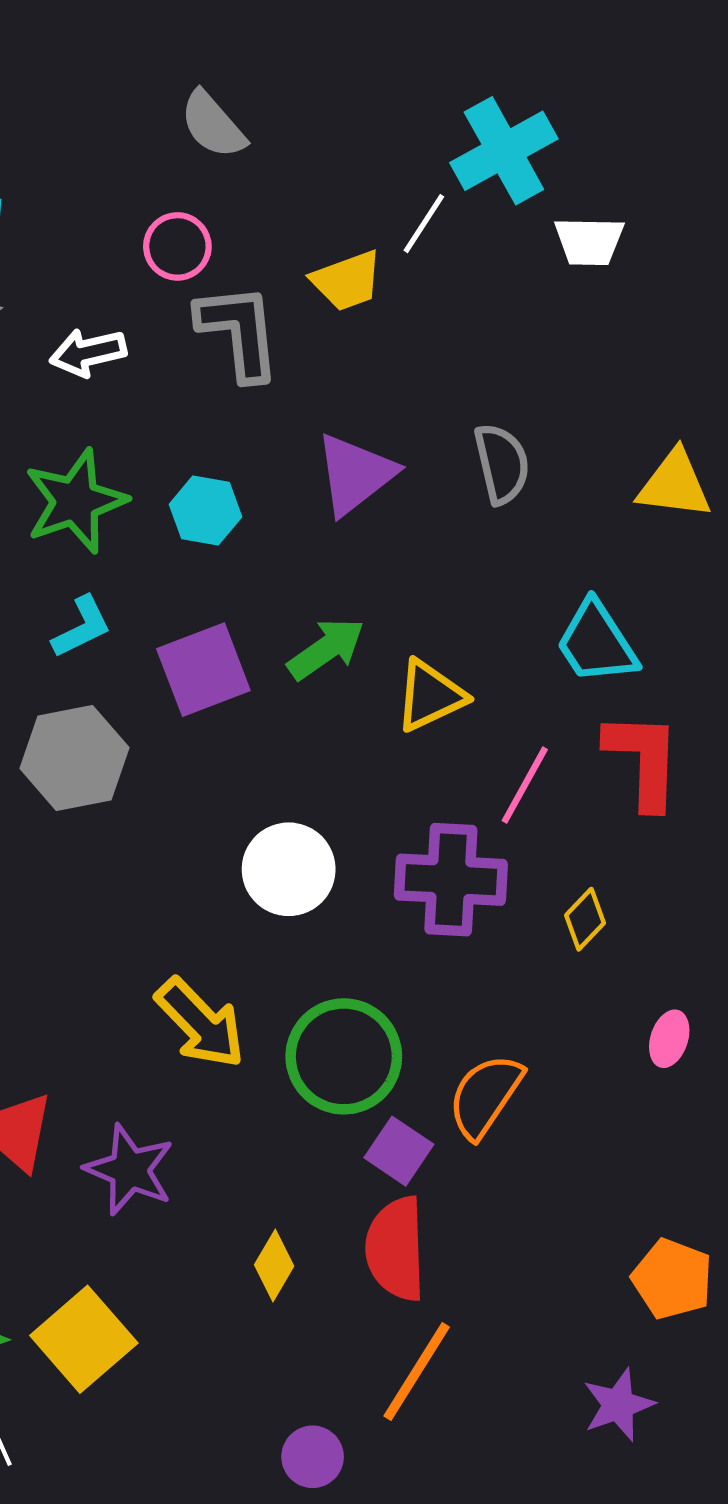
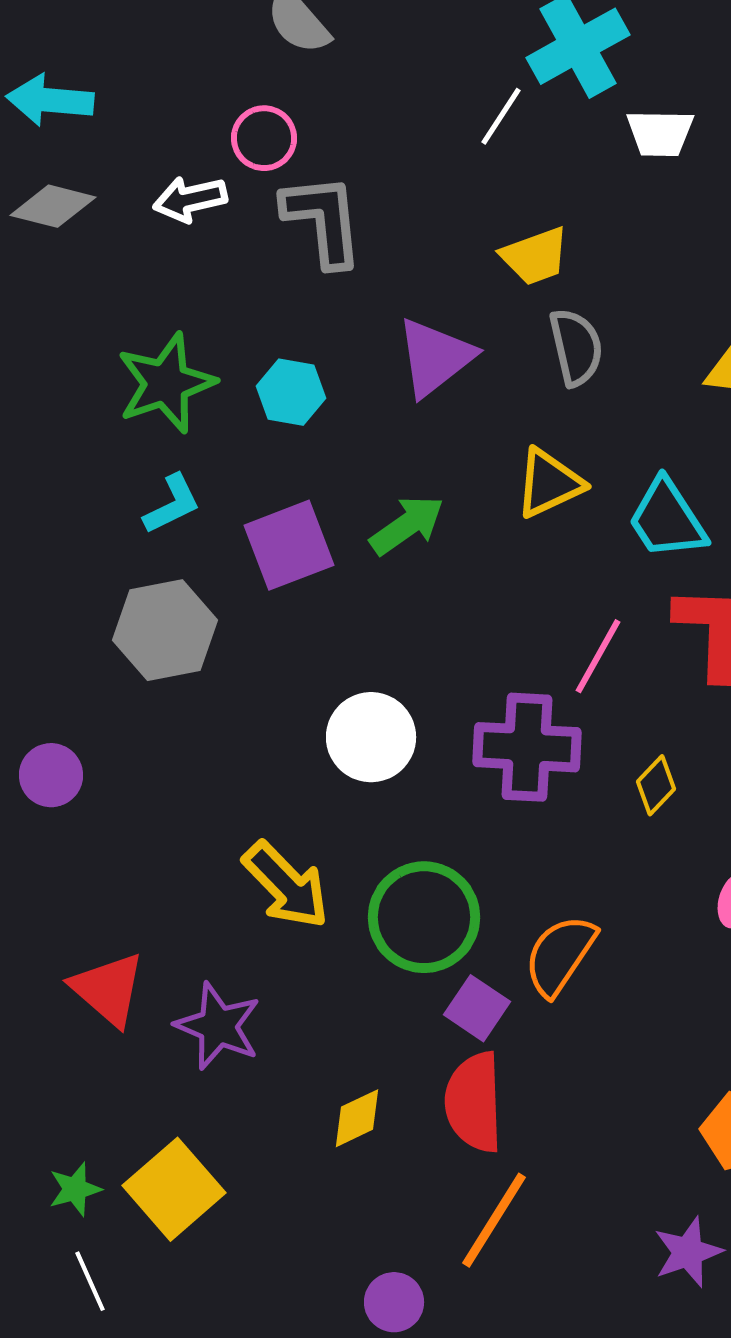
yellow trapezoid: (347, 281) -> (535, 256), moved
white arrow: (88, 352) -> (190, 199), moved
yellow triangle: (430, 696) -> (549, 483), moved
yellow diamond: (274, 1265) -> (357, 1118), turned 34

